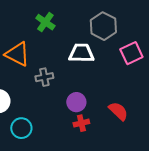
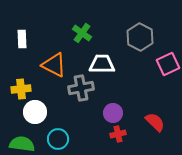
white trapezoid: (81, 53) -> (102, 64), moved
gray cross: (44, 77) -> (81, 88), size x1.4

